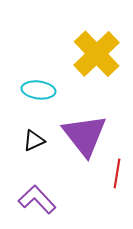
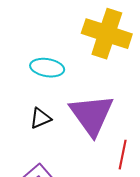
yellow cross: (97, 54) -> (107, 34), turned -30

